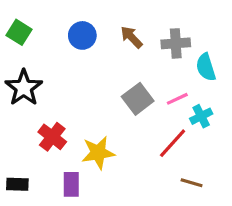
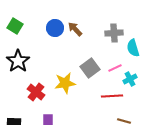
brown arrow: (131, 37) -> (75, 29), moved
red line: (173, 143) -> (112, 96), turned 45
yellow star: (98, 153) -> (65, 83), moved

